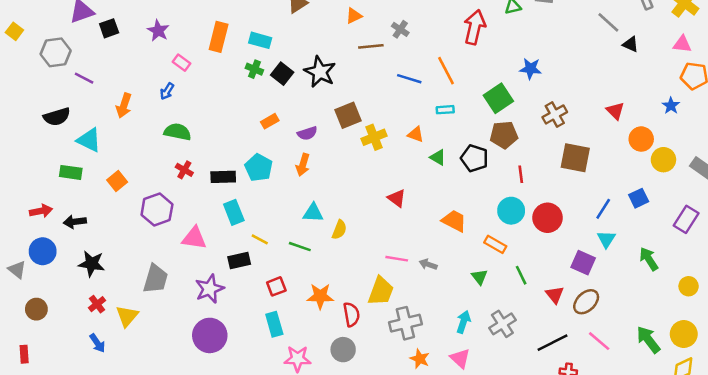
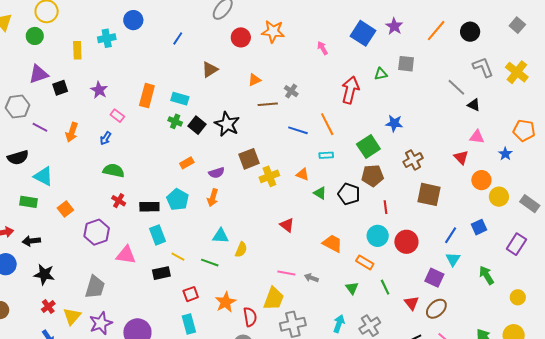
pink triangle: (682, 44) -> (477, 137), moved
orange arrow: (124, 105) -> (72, 132), moved
purple star: (209, 289) -> (101, 323), moved
orange star: (320, 296) -> (225, 302), turned -30

